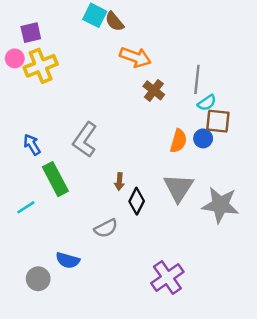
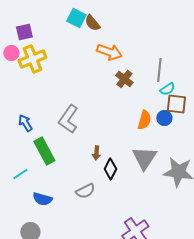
blue semicircle: (68, 260) -> (42, 199), moved

